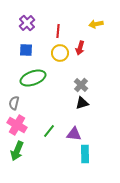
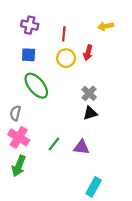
purple cross: (27, 23) -> (30, 25), turned -35
green ellipse: (33, 78) -> (36, 86), turned 70
cyan rectangle: (85, 154) -> (94, 187), moved, turned 30

